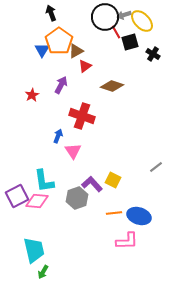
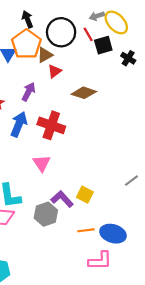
black arrow: (51, 13) -> (27, 19), moved
black circle: (105, 17) -> (61, 32), moved
blue arrow: (58, 136) -> (19, 124), moved, size x1.6

